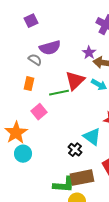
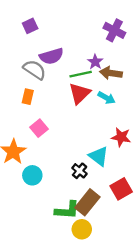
gray semicircle: (35, 60) -> (35, 70), size x1.5
green line: (59, 93) -> (81, 74), moved
cyan circle: (23, 154) -> (32, 175), moved
brown rectangle: (82, 178) -> (87, 202), turned -40

